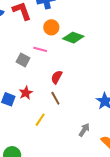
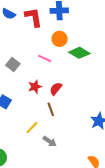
gray square: (23, 60) -> (13, 64), moved
red star: (26, 93) -> (35, 87), moved
gray arrow: (84, 130) -> (50, 141), moved, turned 80

